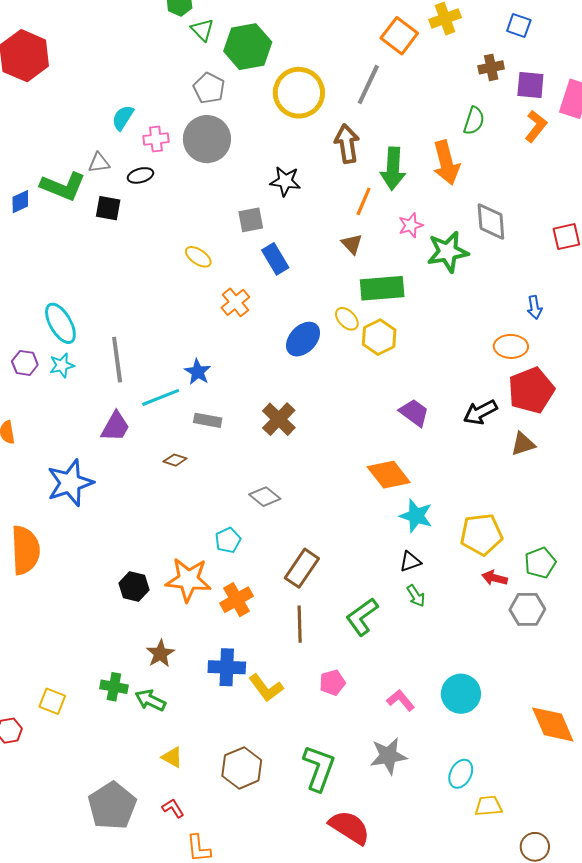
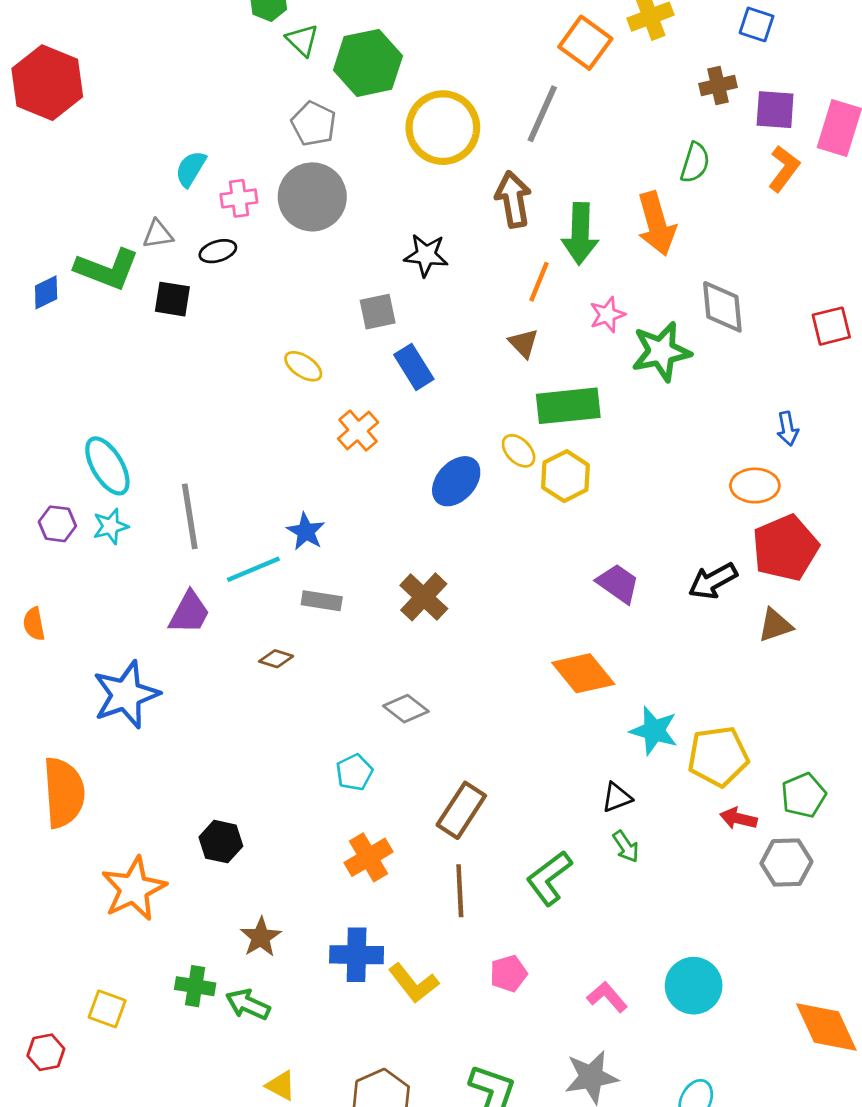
cyan star: (416, 516) -> (654, 731), moved
orange star: (188, 580) -> (134, 889), moved, turned -30

